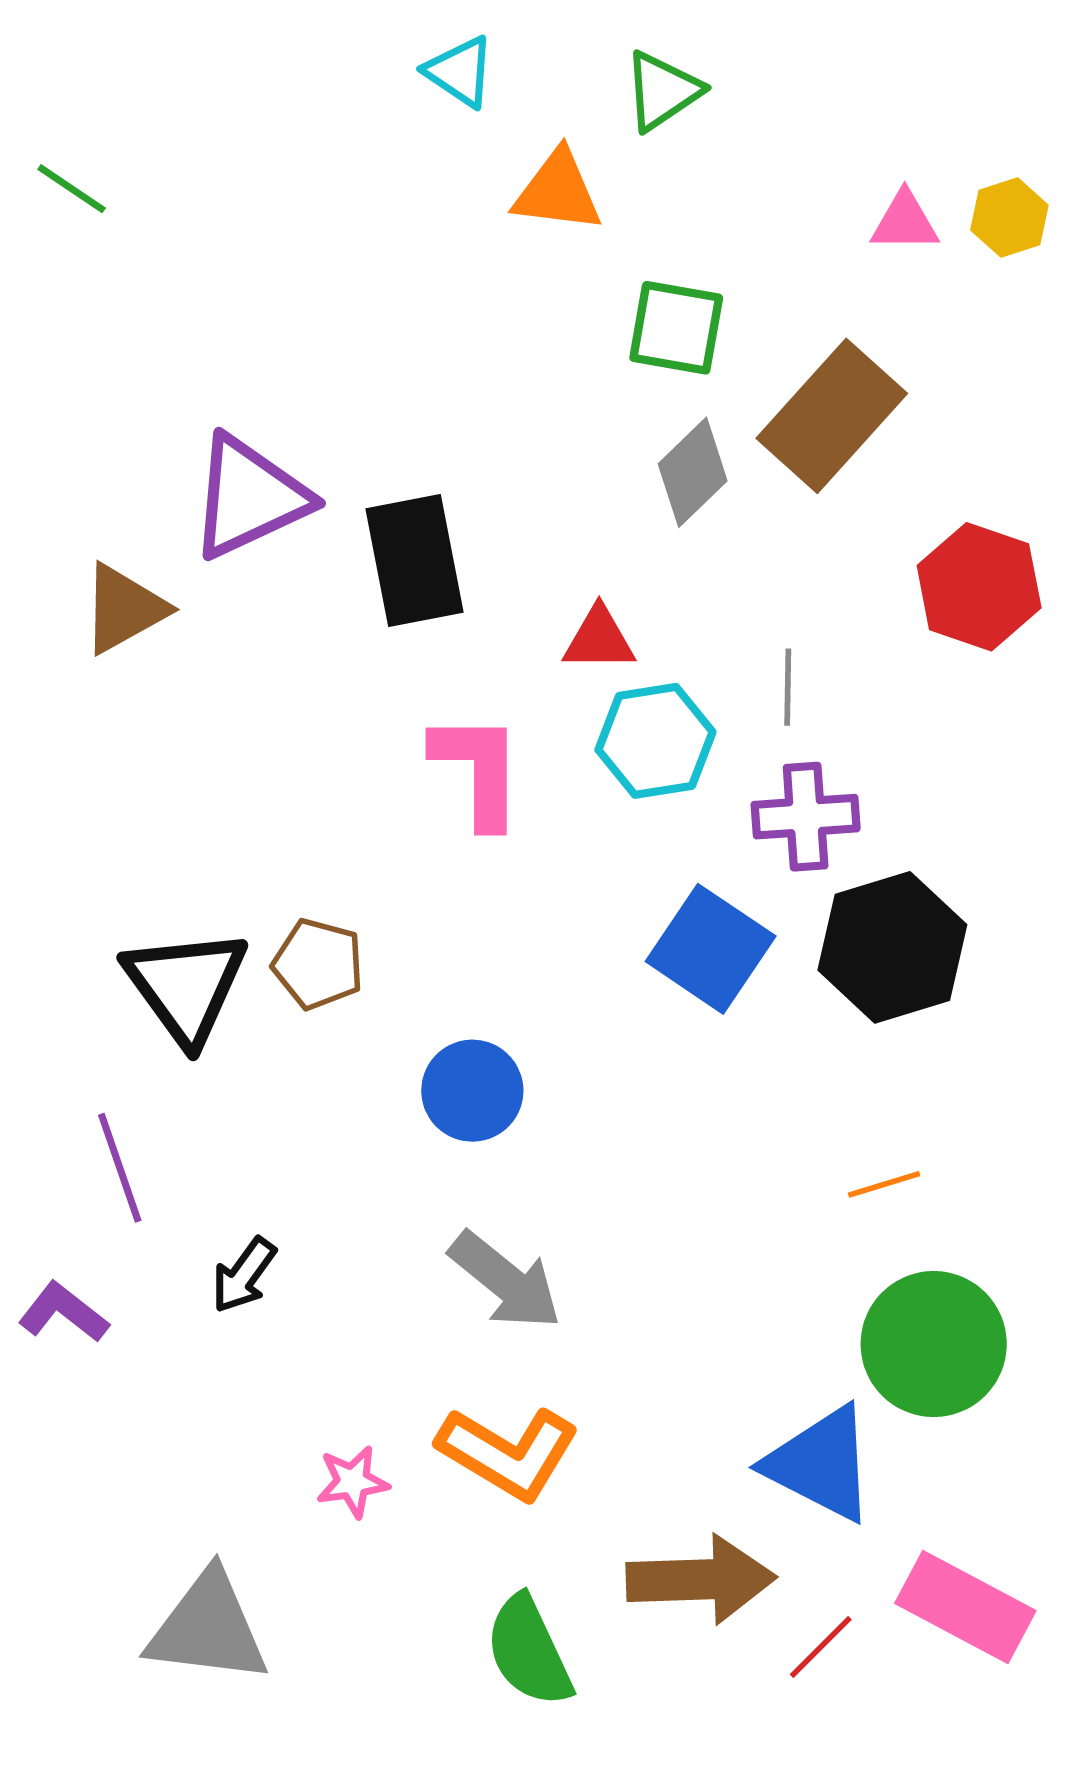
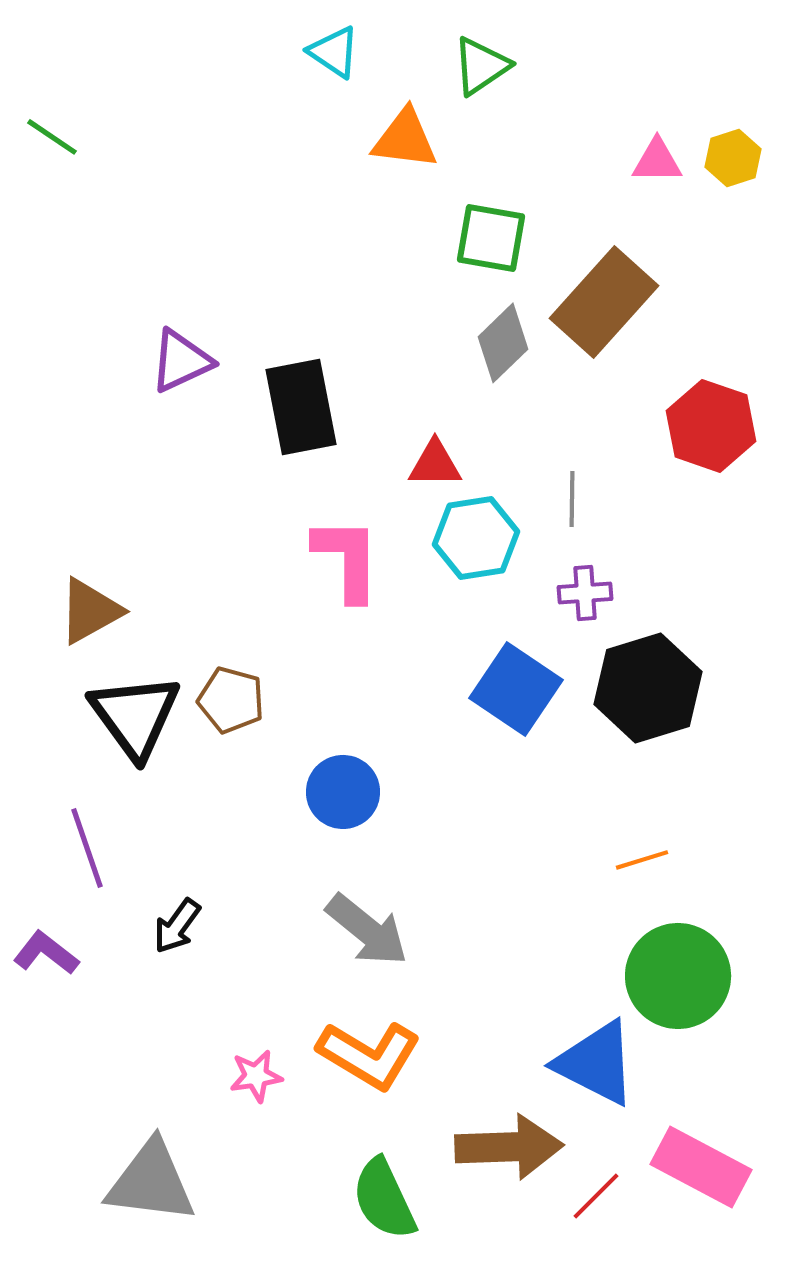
purple triangle: (249, 497) -> (181, 361), size x0.7
brown triangle: (124, 609) -> (90, 611), moved
purple cross: (806, 817) -> (585, 593), size x0.7

